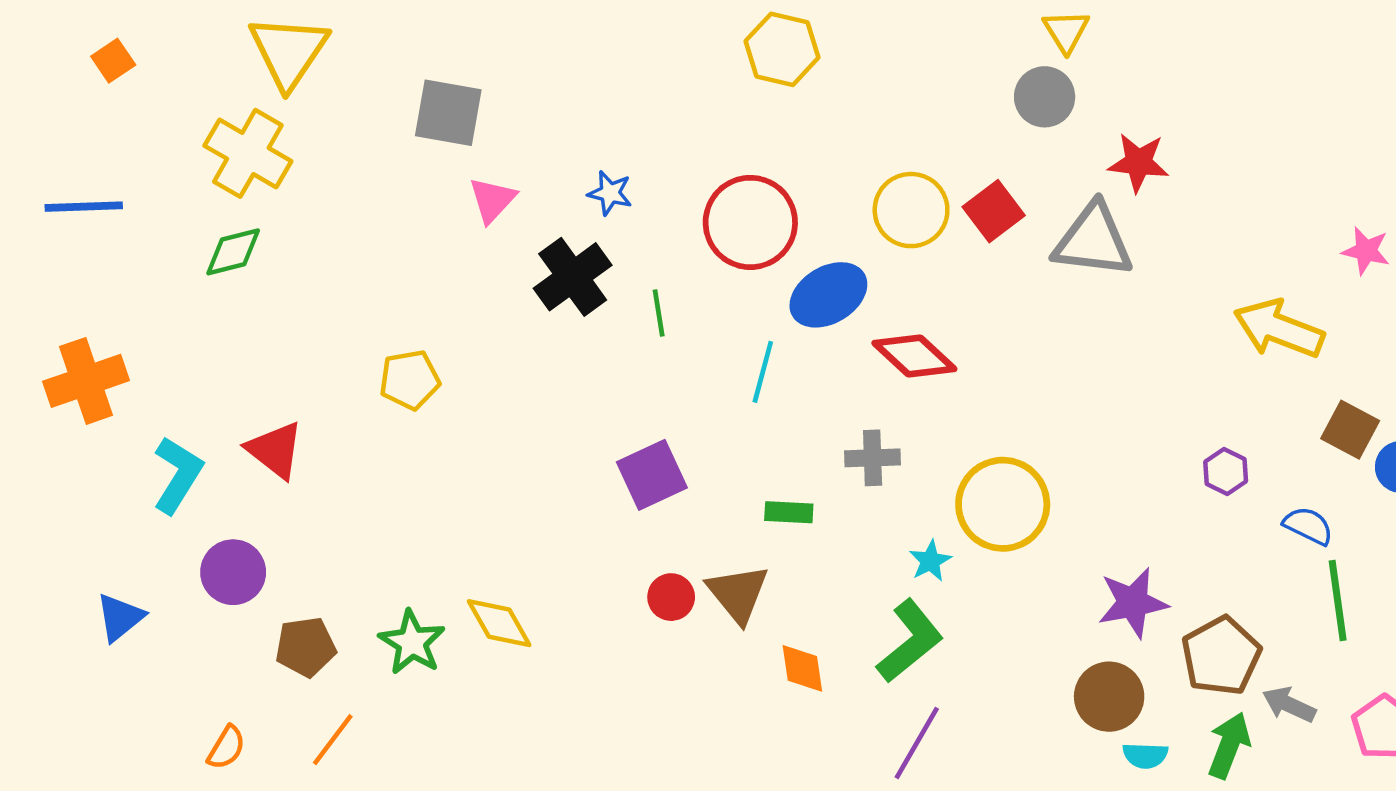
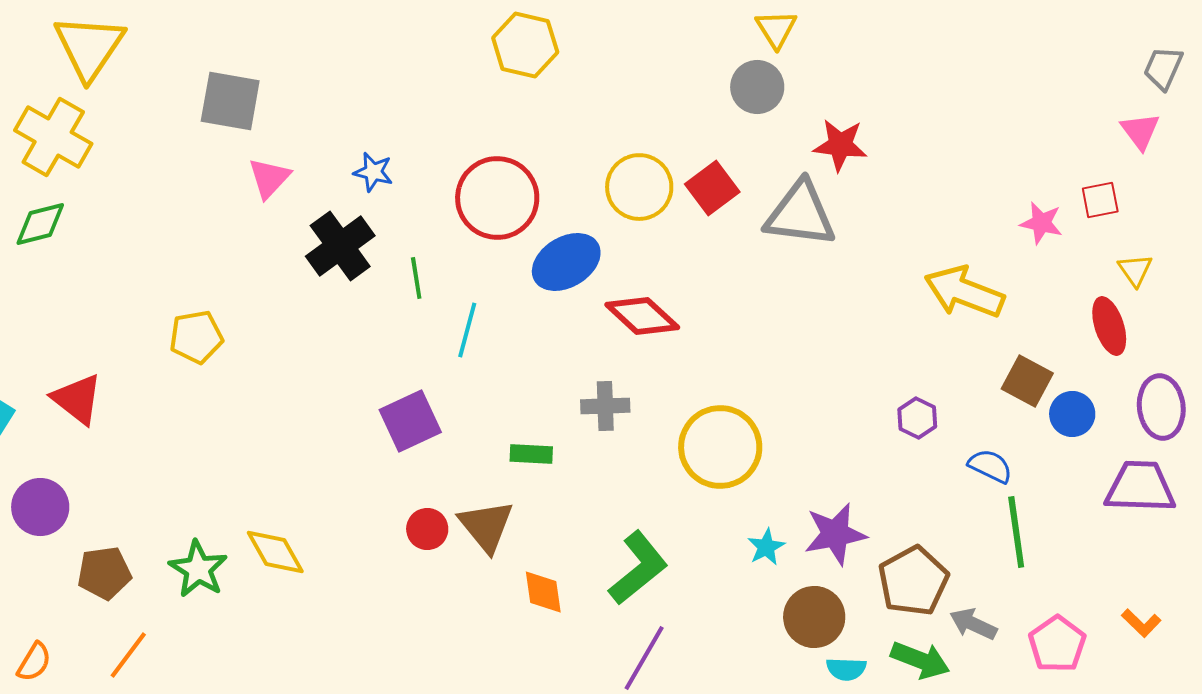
cyan line: (763, 372) -> (467, 330), moved
cyan star: (930, 561) -> (766, 547), moved
green arrow: (1229, 745) -> (920, 660), turned 90

